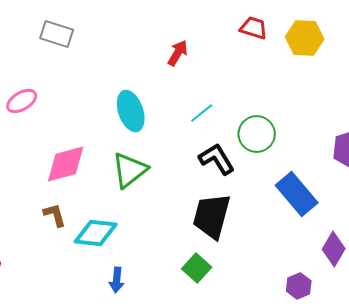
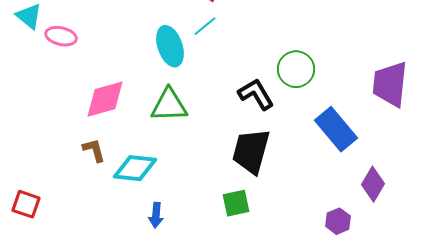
pink ellipse: (22, 101) -> (61, 36), turned 44
cyan line: (202, 113) -> (205, 26), moved
green triangle: (130, 170) -> (169, 105), turned 36
green square: (197, 268) -> (236, 203), turned 36

